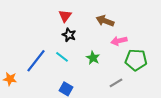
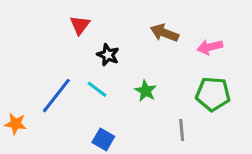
red triangle: (65, 16) -> (80, 25), moved
pink arrow: (119, 41) -> (210, 47), moved
gray line: (116, 83) -> (182, 130), turned -64

